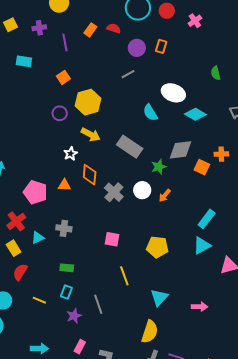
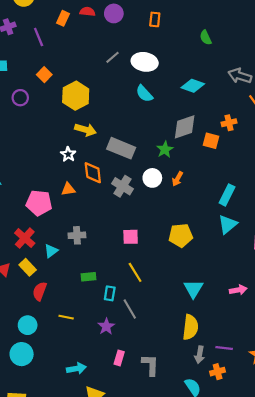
orange rectangle: (161, 46) -> (155, 19), moved
purple circle: (137, 48) -> (114, 13), moved
white ellipse: (173, 93) -> (145, 62), moved
purple circle: (60, 113) -> (20, 98), moved
gray rectangle: (130, 147) -> (121, 148), moved
yellow line: (124, 276) -> (135, 272), moved
cyan rectangle: (66, 292) -> (110, 293), moved

